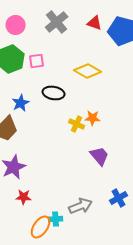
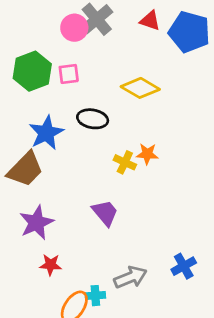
pink circle: (16, 25) -> (74, 28), moved
blue star: (21, 103) -> (46, 133), size x1.4
purple trapezoid: (100, 156) -> (105, 213), moved

